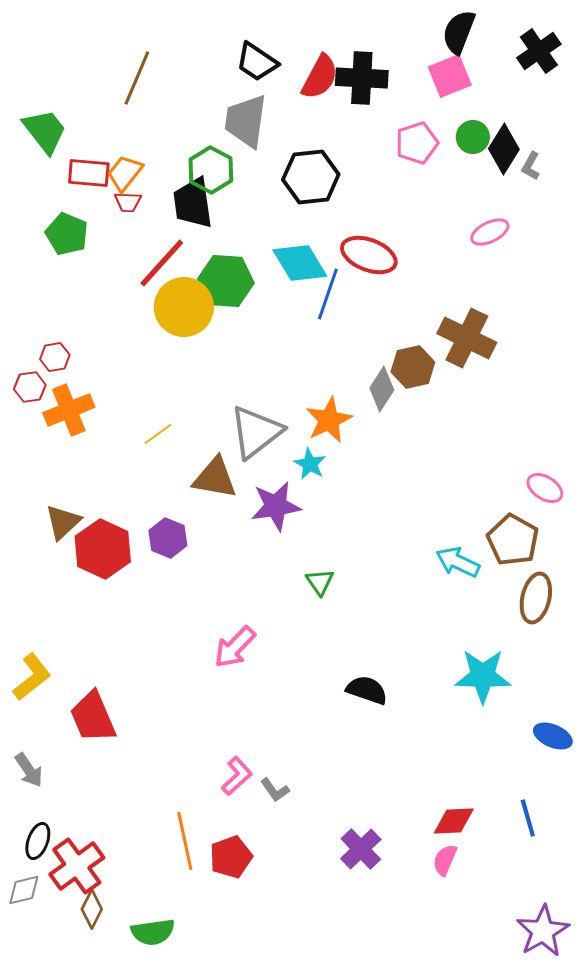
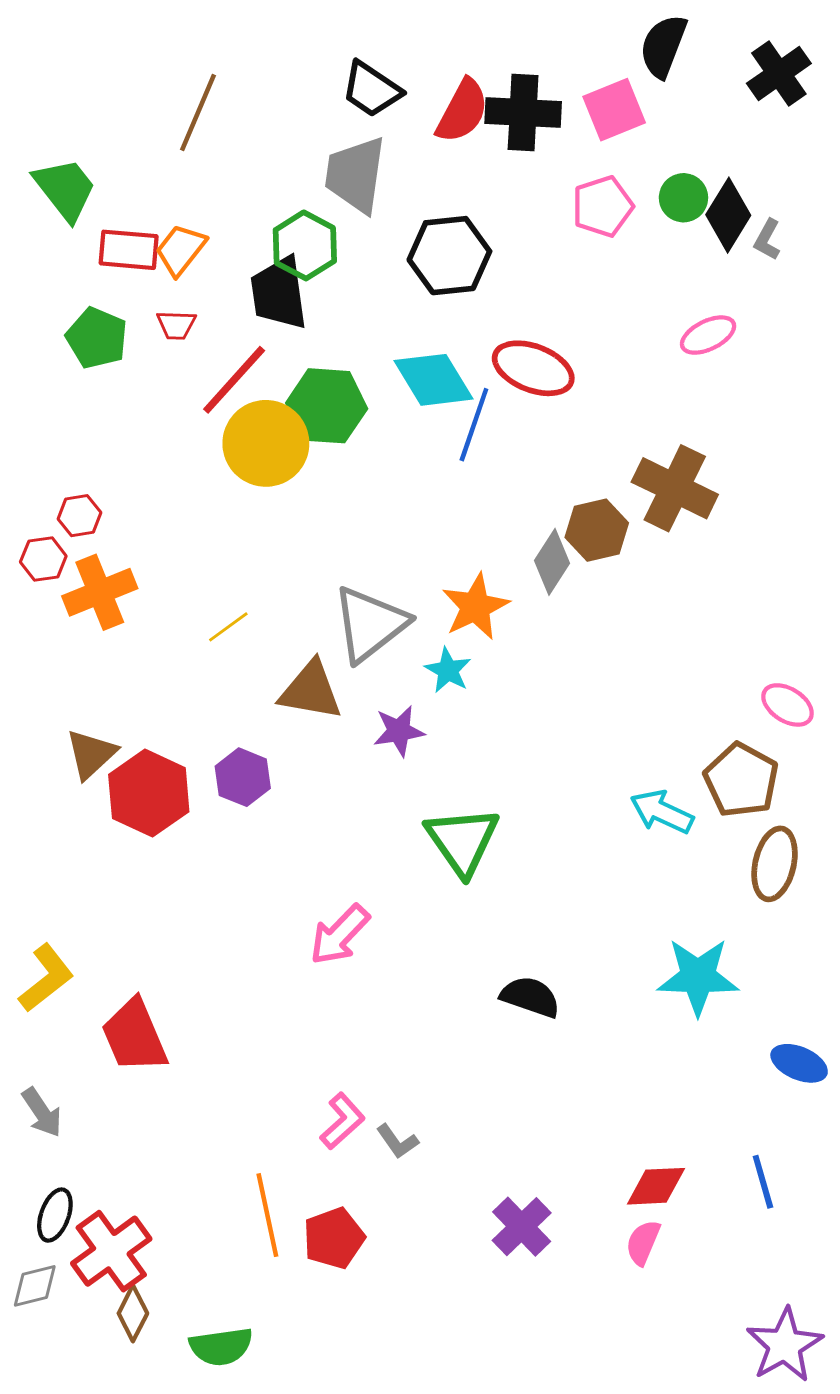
pink square: (450, 76) -> (614, 110), moved
red trapezoid: (128, 202) -> (176, 325), moved
purple star: (276, 506) -> (399, 731), size x0.7
green triangle: (320, 582) -> (462, 841), size x1.8

